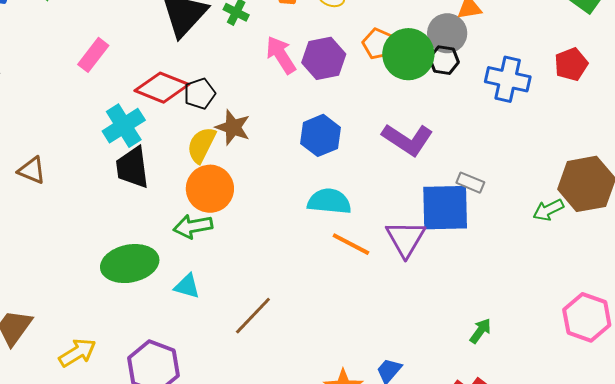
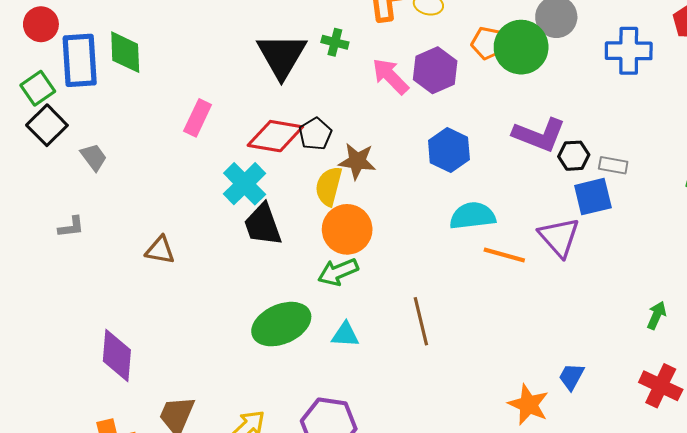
black hexagon: (444, 60) -> (574, 156), moved
blue square: (445, 208) -> (593, 197), size x0.7
brown line: (253, 316) -> (421, 321), moved, turned -45

